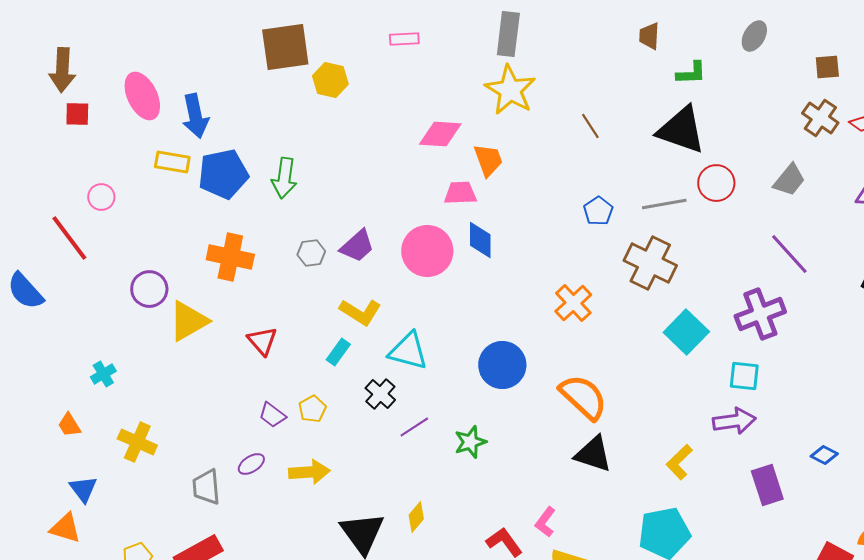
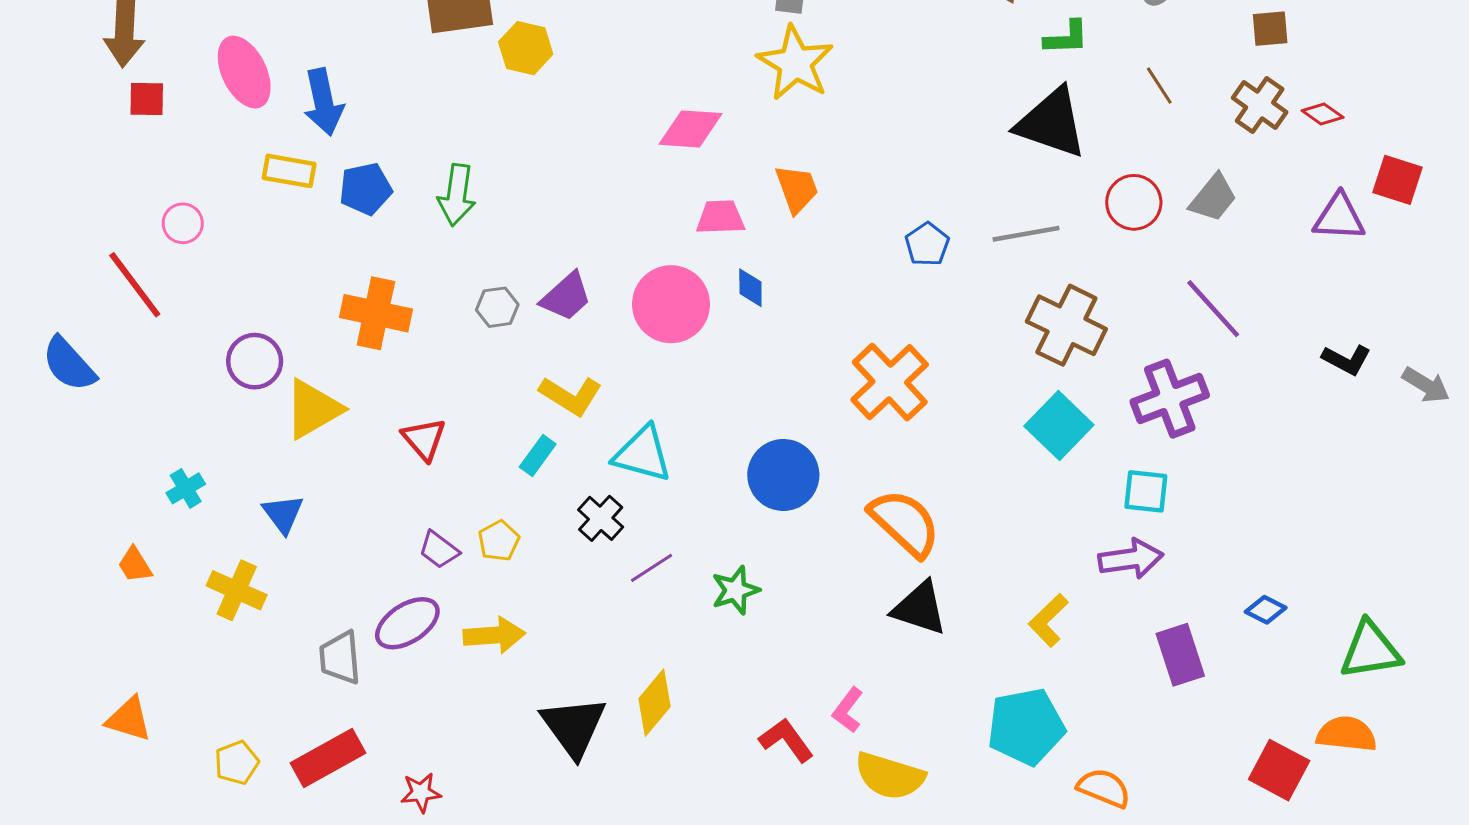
brown line: (590, 126) -> (1159, 86), moved
orange trapezoid: (488, 160) -> (797, 189), moved
blue pentagon: (223, 174) -> (365, 189), size x0.7
red circle: (716, 183) -> (1134, 202), moved
blue diamond: (480, 240) -> (750, 288), size x0.7
brown cross: (650, 263) -> (1066, 325), moved
orange cross: (573, 303) -> (890, 382), size x1.4
purple ellipse: (251, 464) -> (407, 623), size x1.6
blue triangle: (83, 489) -> (283, 514), moved
yellow diamond: (416, 517) -> (655, 703), size x1.4

